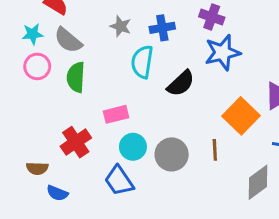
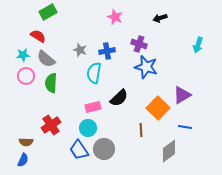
blue star: (223, 53) -> (146, 67), turned 30
black semicircle: (181, 83) -> (119, 98), moved
pink rectangle: (116, 114) -> (93, 107), moved
gray circle: (172, 154) -> (104, 149), moved
blue semicircle: (57, 193) -> (23, 160), moved, turned -88

